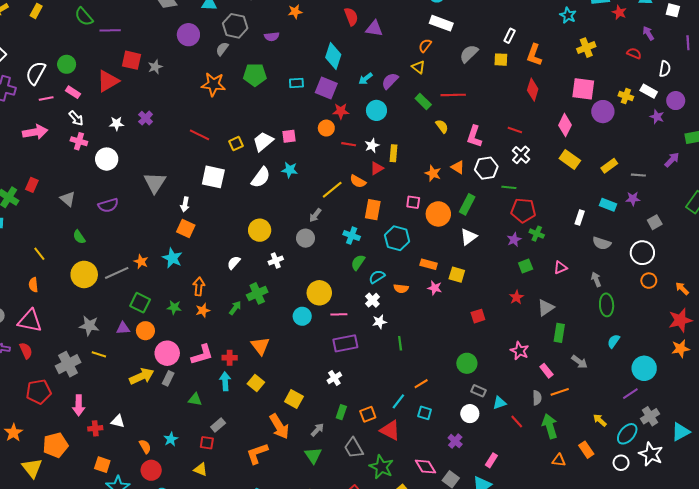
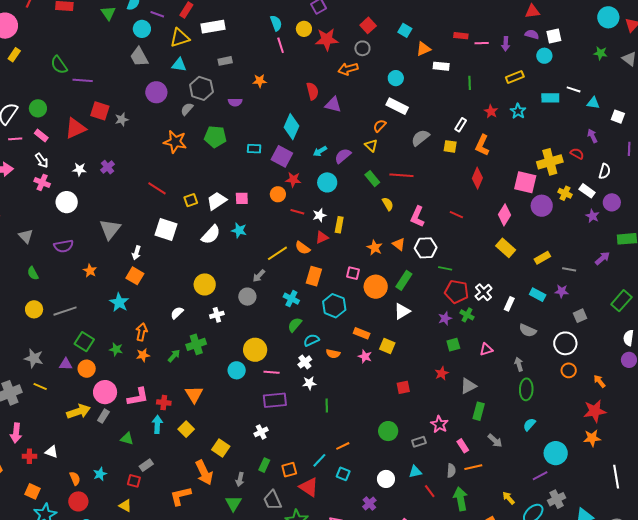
red star: (619, 12) -> (491, 111), moved
yellow cross: (586, 48) -> (550, 162), moved, size x1.4
white cross: (521, 155) -> (484, 292), moved
orange star: (141, 262) -> (90, 271), moved
yellow circle: (84, 274) -> (34, 309), size x0.7
gray rectangle: (479, 391) -> (419, 442), moved, turned -48
gray arrow: (317, 430) -> (240, 479), turned 144

